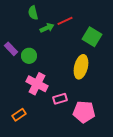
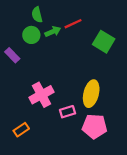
green circle: (29, 56) -> (31, 35), moved
yellow ellipse: (81, 67) -> (91, 94), moved
pink cross: (37, 84) -> (42, 95), turned 35

